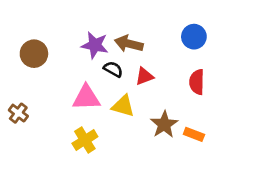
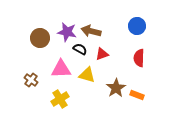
brown circle: (34, 54) -> (40, 38), moved
brown cross: (18, 113) -> (31, 80), moved

